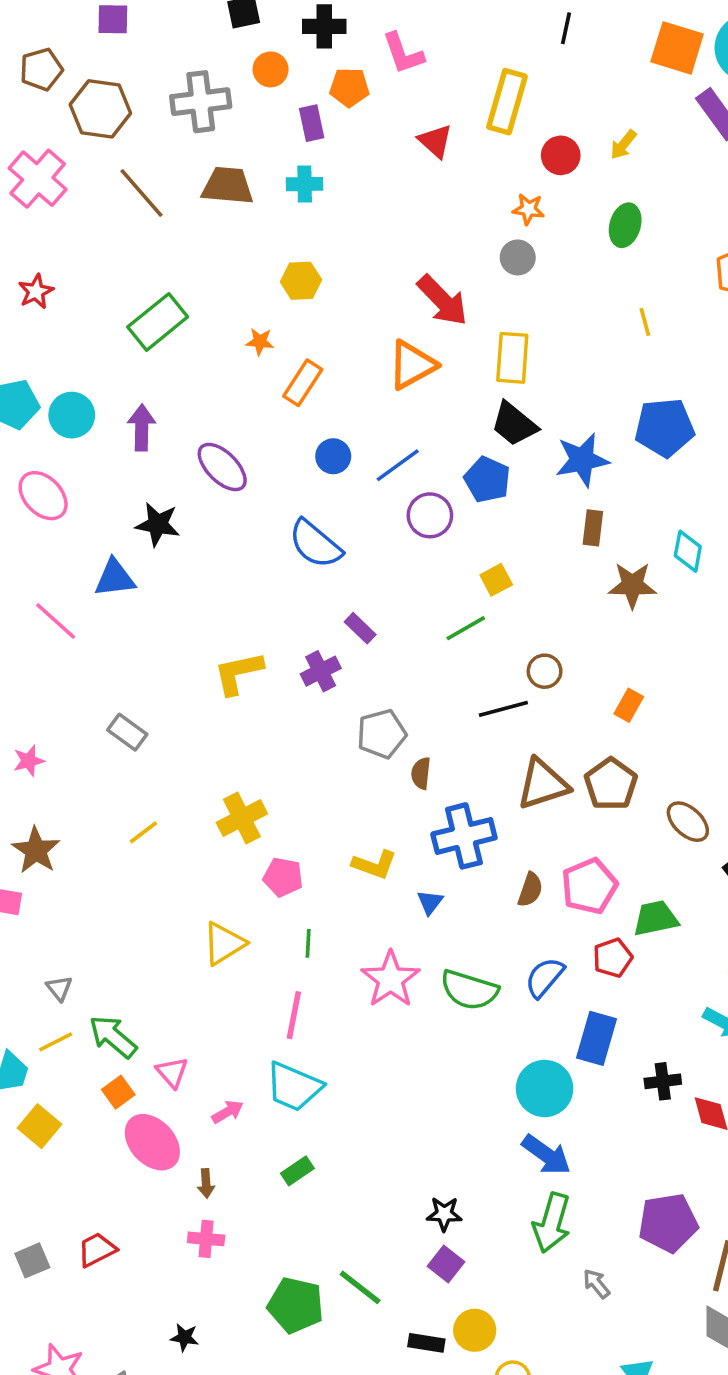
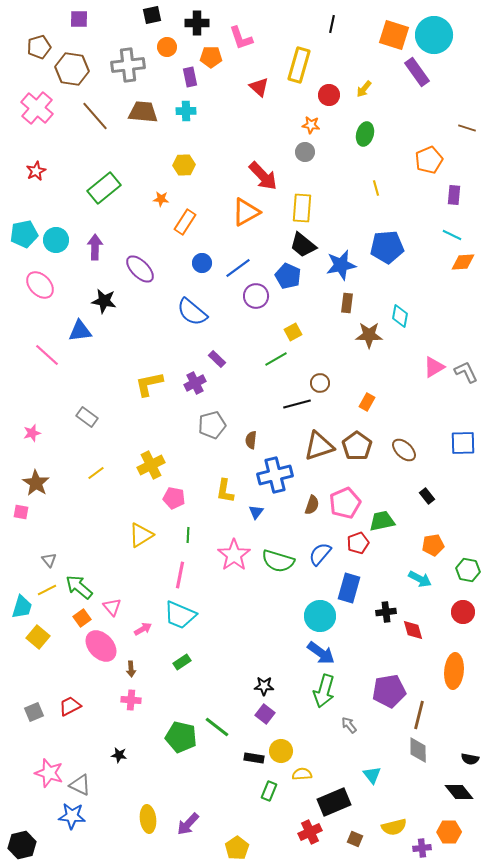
gray pentagon: (382, 734) -> (212, 425), moved
brown ellipse: (688, 822) -> (404, 450), moved
yellow L-shape: (374, 865) -> (225, 491), turned 80

